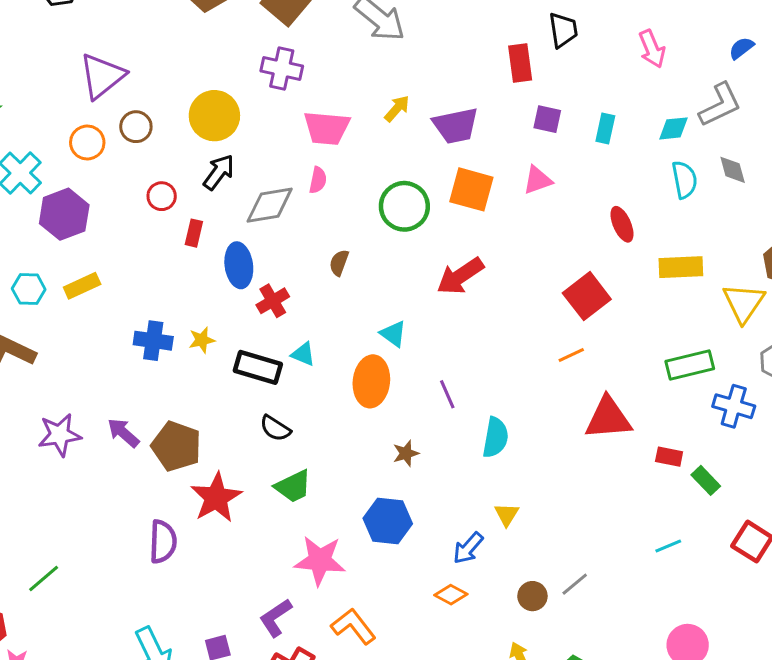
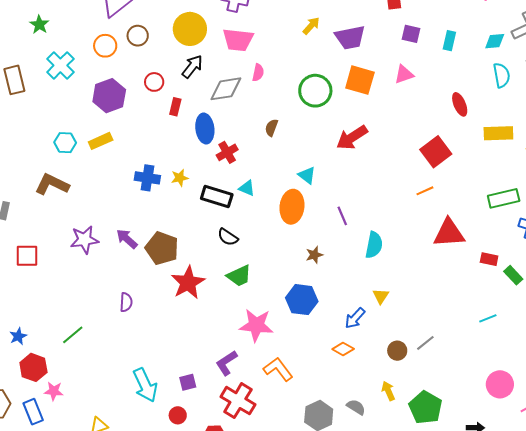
pink trapezoid: (327, 128) -> (238, 40), moved
purple hexagon: (64, 214) -> (109, 96), moved
purple semicircle: (163, 542) -> (126, 302), moved, size x0.7

